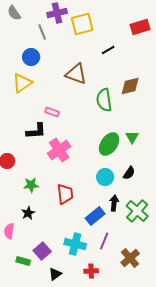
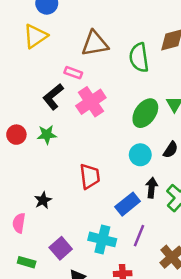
brown triangle: (76, 74) -> (95, 44), moved, turned -30
black L-shape: (36, 131) -> (53, 97), turned 145
pink cross: (59, 150) -> (91, 102), moved
green star: (31, 185) -> (47, 135), moved
green rectangle: (23, 261) -> (27, 262), moved

